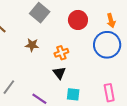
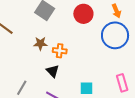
orange cross: (61, 53) -> (60, 51), moved, turned 32
black triangle: (59, 73) -> (53, 71), moved

